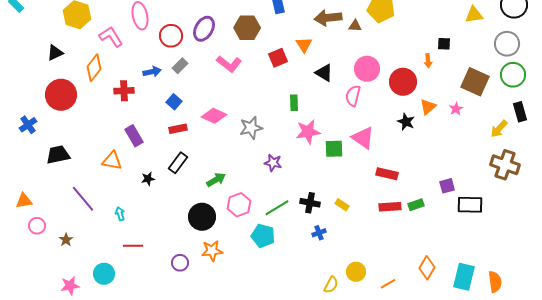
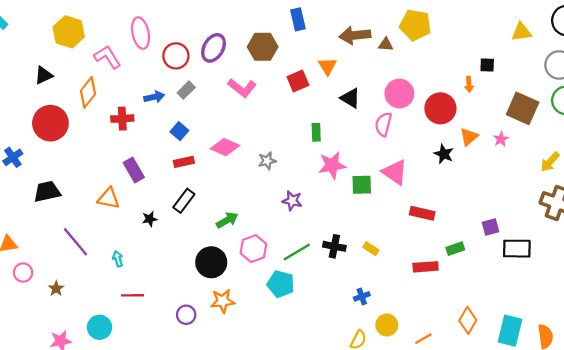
gray star: (251, 128) -> (267, 161), size x0.7
red rectangle: (390, 207) -> (426, 267), moved
blue cross: (319, 233) -> (362, 296), moved

